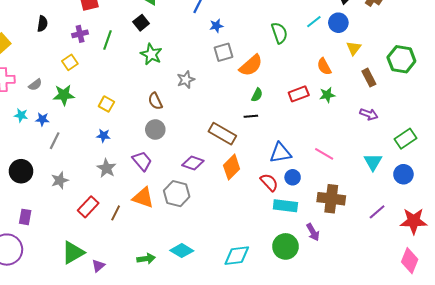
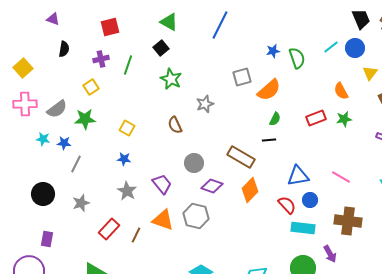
blue star: (216, 26) -> (273, 51), moved
gray semicircle: (35, 85) -> (57, 109), size x1.5
gray circle: (155, 129) -> (194, 163), moved

